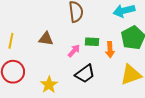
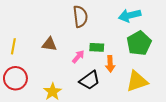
orange arrow: (110, 50) -> (110, 64), moved

